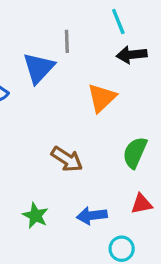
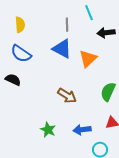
cyan line: (118, 22) -> (89, 13), moved
blue triangle: (39, 68) -> (62, 49), moved, turned -45

